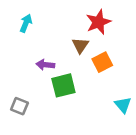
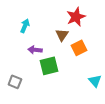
cyan arrow: (26, 23) -> (25, 26), moved

